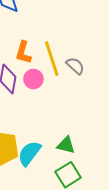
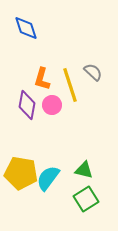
gray semicircle: (75, 66) -> (93, 72), moved

